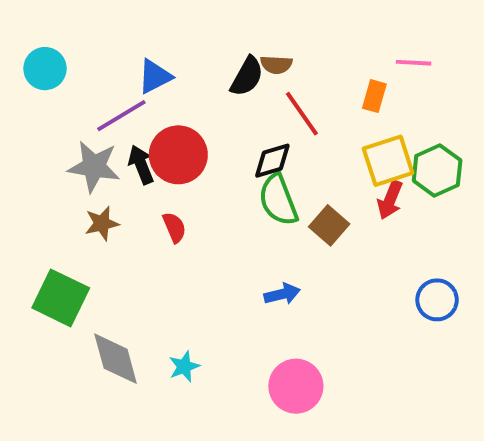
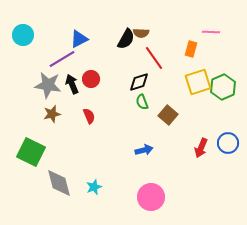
red circle: (178, 155) -> (91, 79), size x0.6
green semicircle: (278, 200) -> (142, 102), size x0.6
red arrow: (390, 200) -> (201, 148), moved
blue circle: (437, 300) -> (228, 143), moved

